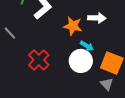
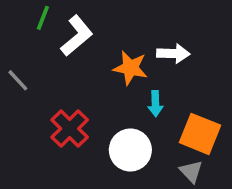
cyan arrow: (87, 46) -> (155, 104), turned 56
white circle: (81, 61) -> (130, 150), moved

